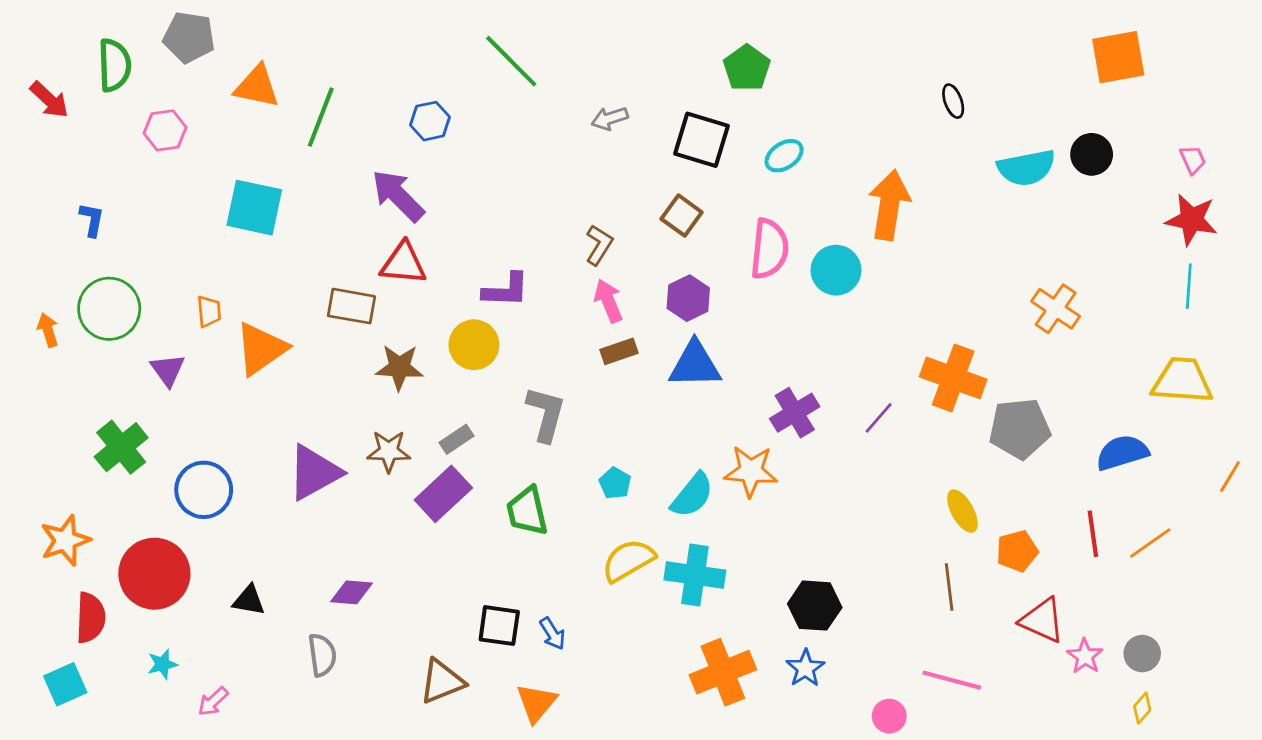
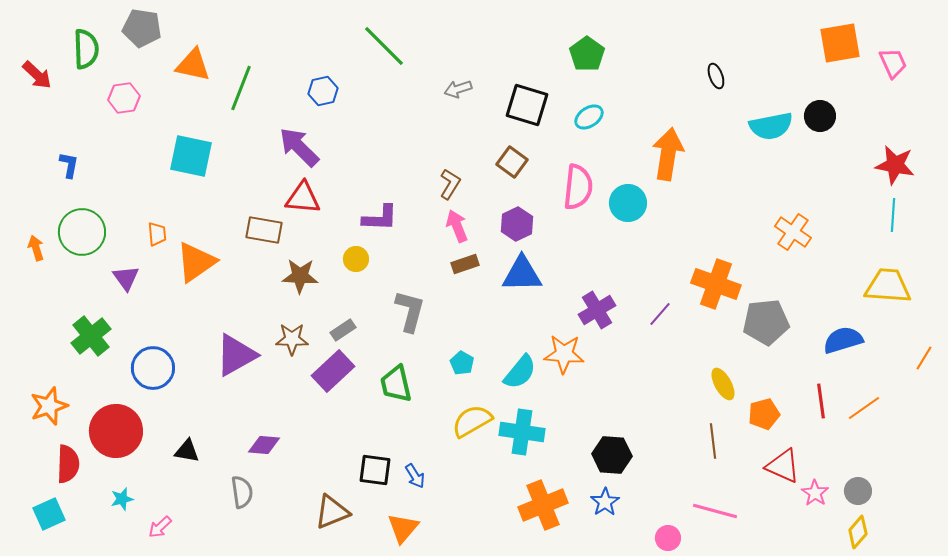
green pentagon: (747, 68) -> (587, 54), moved
pink trapezoid: (1193, 160) -> (893, 63), moved, size x1.4
yellow circle: (474, 345) -> (356, 259), size x0.7
yellow diamond: (1142, 708) -> (858, 532), size x1.4

